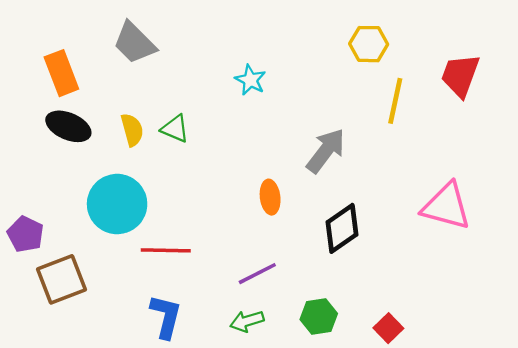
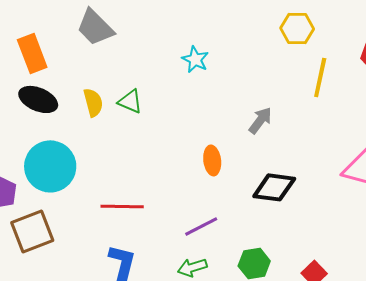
gray arrow: (326, 151) -> (260, 120), size x0.7
cyan circle: (117, 204) -> (50, 166), moved
black diamond: (342, 228) -> (274, 187), turned 42

